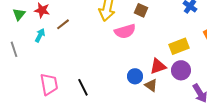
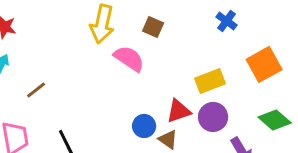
brown line: (63, 24) -> (36, 90), moved
pink semicircle: (125, 31) -> (129, 58), turned -130

